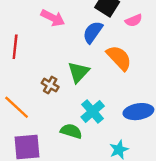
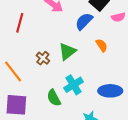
orange semicircle: (119, 58) -> (102, 45), size x0.6
green semicircle: (71, 131) -> (54, 98), turned -144

